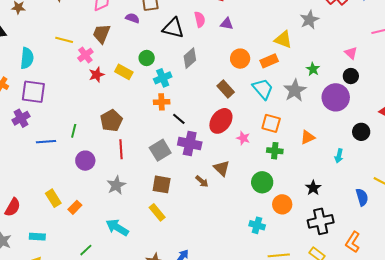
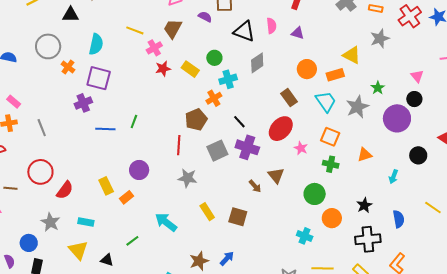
orange cross: (162, 102) -> (214, 98), moved, turned -35
brown pentagon: (111, 121) -> (196, 120), moved
purple circle: (85, 161) -> (139, 170), moved
brown square: (162, 184) -> (238, 217), moved
gray star: (116, 185) -> (187, 178), moved, turned 30
blue semicircle: (362, 197) -> (399, 219), moved

